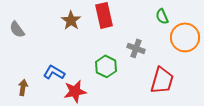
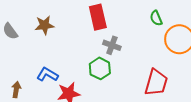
brown star: (71, 20) -> (44, 25), moved, turned 30
gray cross: (136, 48) -> (112, 45), moved

